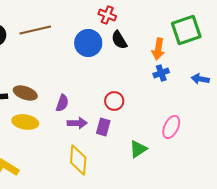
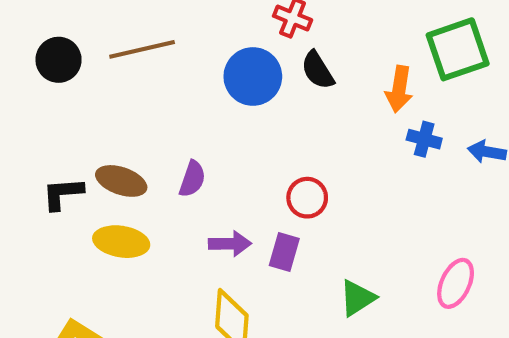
blue cross: (161, 73) -> (424, 139), moved, turned 35
purple semicircle: (62, 103) -> (192, 179), moved
pink ellipse: (171, 127) -> (456, 283), moved

